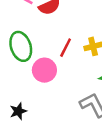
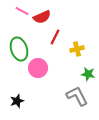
red line: (66, 48) -> (55, 37), moved

